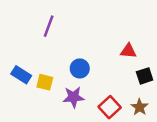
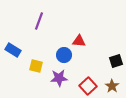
red triangle: (128, 51) -> (79, 41), moved
blue rectangle: (21, 75) -> (13, 50), moved

